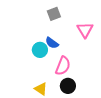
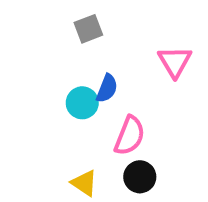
gray square: (54, 14) -> (88, 29), moved
blue semicircle: (52, 43) -> (107, 88), turned -104

